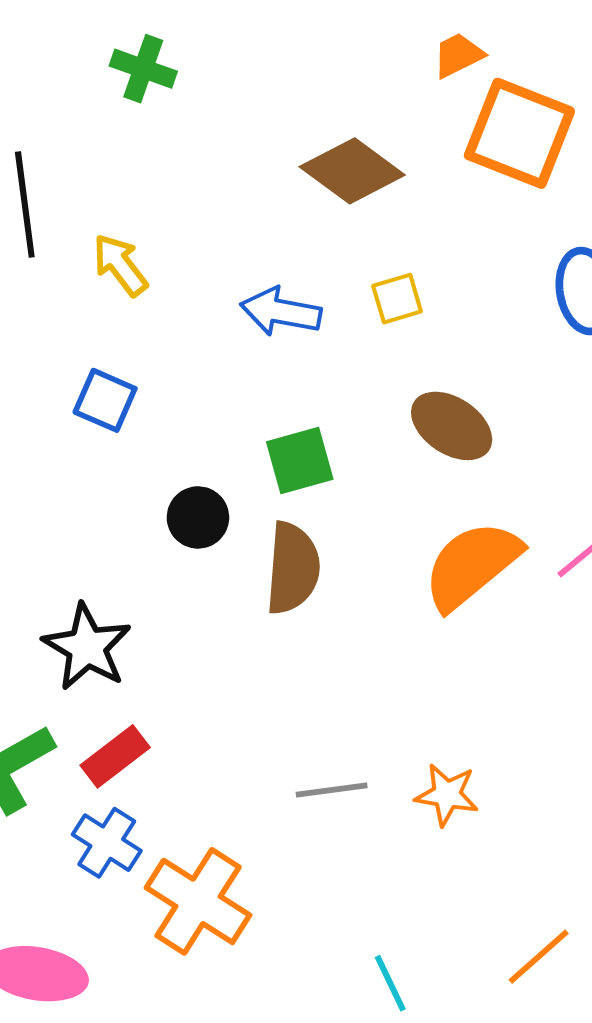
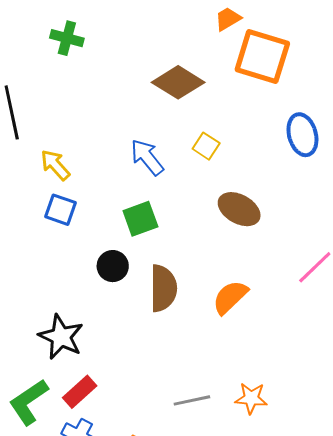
yellow arrow: (120, 265) -> (55, 165), moved
yellow square: (397, 299) -> (206, 146), turned -36
blue arrow: (281, 312) -> (147, 157), turned 45
green square: (300, 461) -> (140, 219), moved
orange semicircle: (472, 565) -> (230, 297), moved, size x0.7

